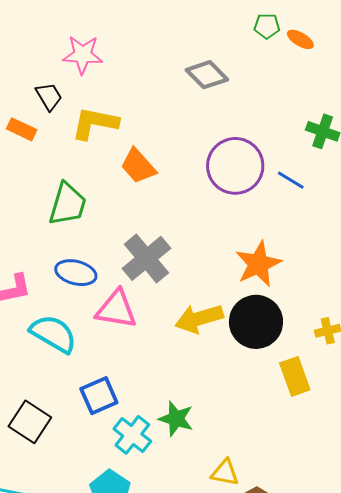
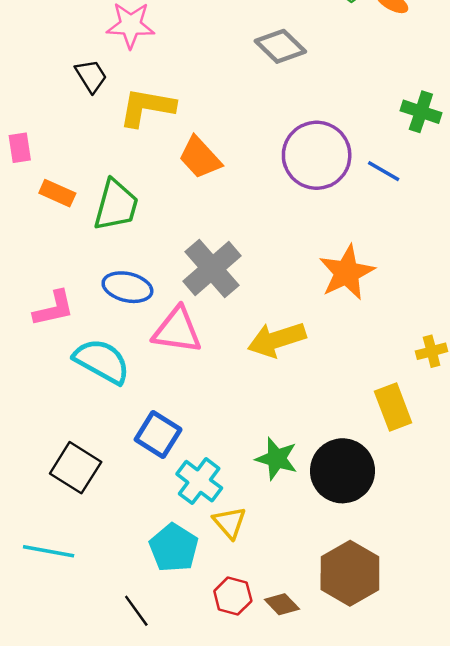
orange rectangle: (22, 129) -> (57, 193), moved
black circle: (256, 322) -> (342, 471), moved
blue square: (99, 396) -> (158, 435), turned -33
green star: (176, 419) -> (277, 459), moved
yellow triangle: (225, 473) -> (230, 523), moved, turned 40

